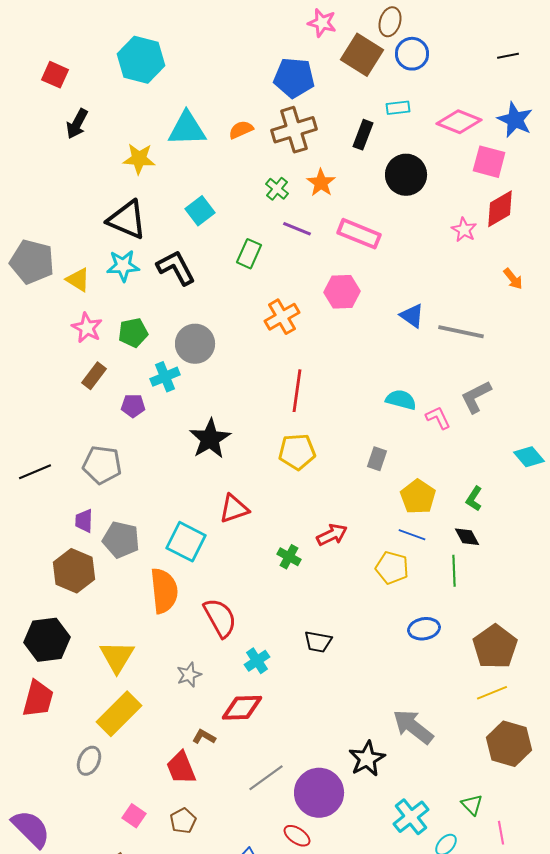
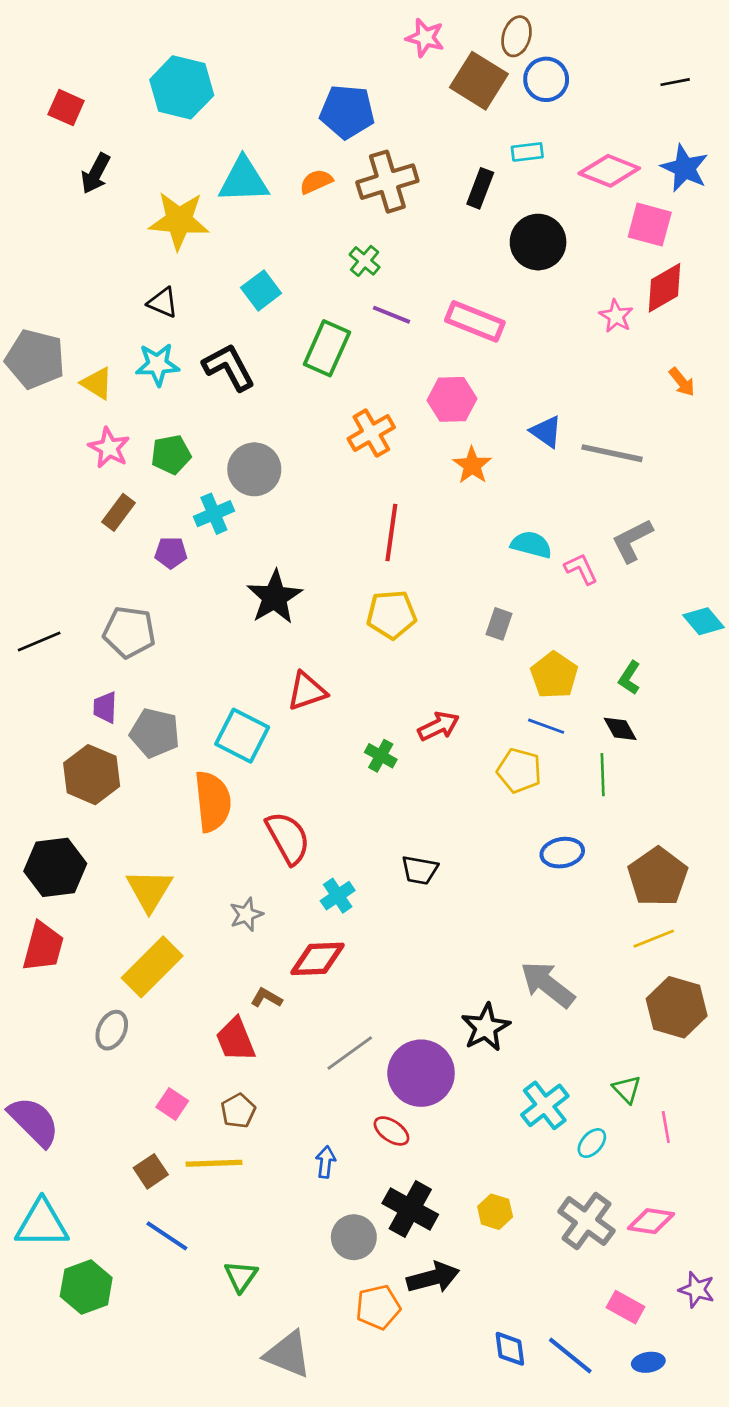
blue pentagon: (294, 78) -> (347, 112), moved
yellow star: (139, 159) -> (179, 221), size x1.4
orange star: (321, 183) -> (472, 465), moved
black triangle: (127, 220) -> (163, 303), size x0.6
green rectangle: (249, 254) -> (327, 348), size x1.4

